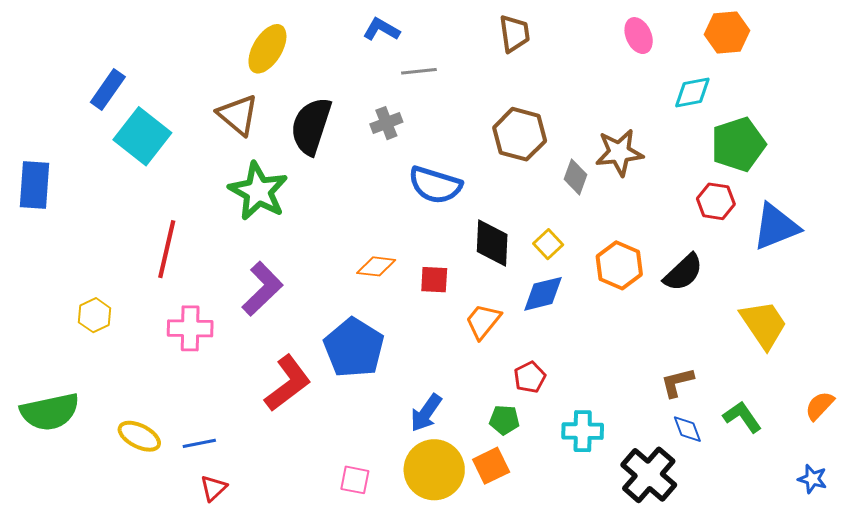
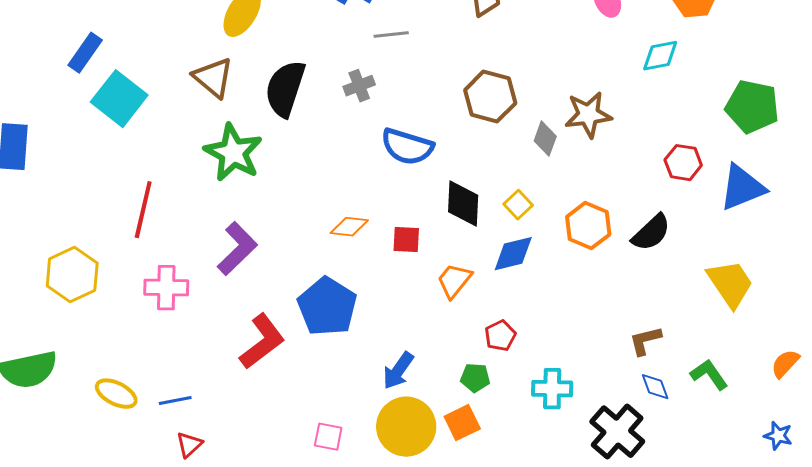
green pentagon: (738, 144) -> (752, 107), moved, turned 30
yellow hexagon: (95, 315) -> (72, 275), size x1.6

